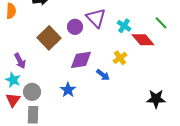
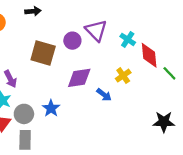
green line: (161, 23) -> (169, 73), moved
brown square: (49, 38) -> (43, 53), turned -30
red diamond: (143, 40) -> (149, 55), turned 35
blue star: (68, 90) -> (51, 108), moved

